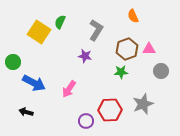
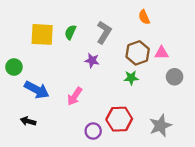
green semicircle: (60, 22) -> (70, 32), moved
yellow square: (39, 32) -> (42, 34), turned -30
gray star: (143, 104) -> (160, 126), moved

